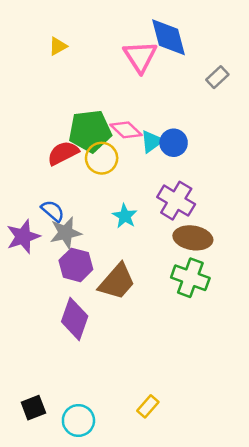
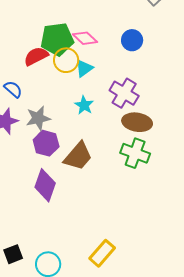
cyan triangle: (152, 141) -> (84, 68), moved
blue circle: (174, 143) -> (132, 40), moved
blue semicircle: (53, 211) -> (13, 89), moved
yellow rectangle: (148, 406) -> (102, 253), size x1.5

